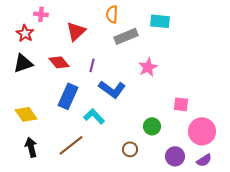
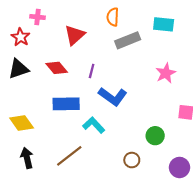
pink star: (148, 67) -> (166, 73), moved
blue rectangle: (68, 96) -> (66, 104), turned 65

